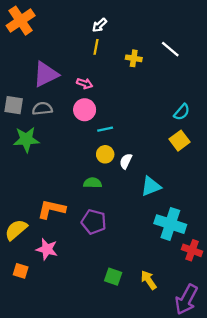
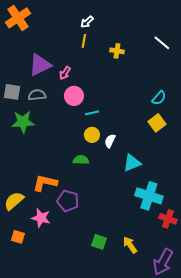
white line: (170, 49) -> (162, 43), moved
pink arrow: (85, 83) -> (65, 73), moved, turned 104
purple pentagon: (94, 222) -> (68, 201), moved

